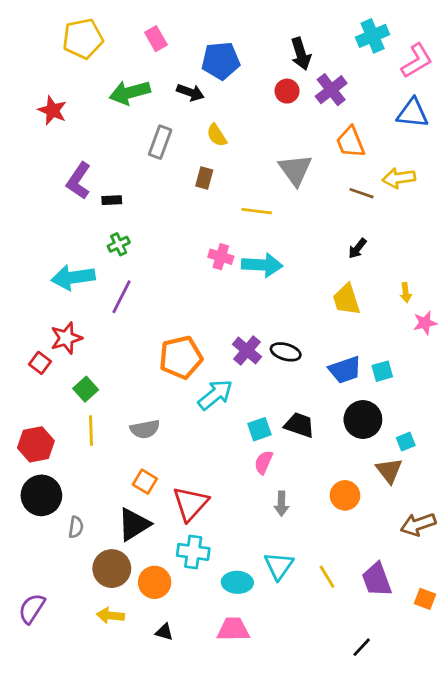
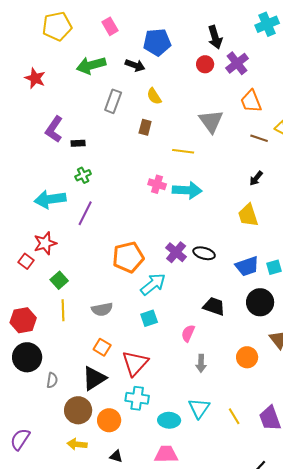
cyan square: (259, 429) -> (149, 318), moved

